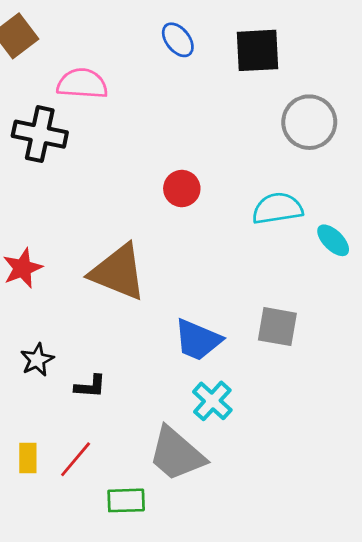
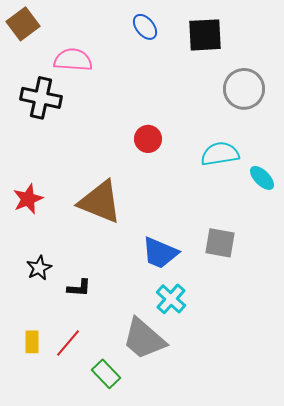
green rectangle: (126, 500) -> (106, 374), turned 48

